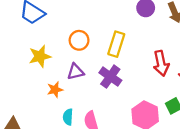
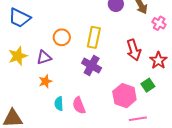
yellow star: (40, 56) -> (18, 56), moved
purple triangle: (75, 72) -> (44, 57), moved

